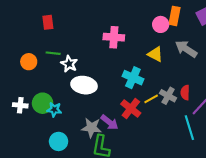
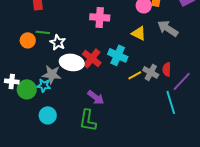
orange circle: (29, 62) -> (28, 40), moved
green circle: (43, 103) -> (27, 89), moved
red cross: (131, 108) -> (92, 58), moved
gray star: (91, 128) -> (52, 74), moved

